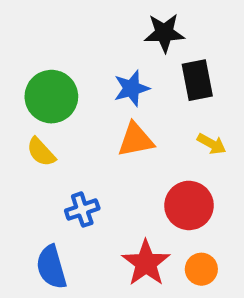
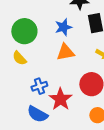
red star: (146, 263) -> (60, 99), moved
blue semicircle: (51, 267) -> (37, 114), moved, turned -45

